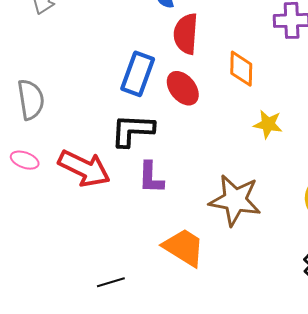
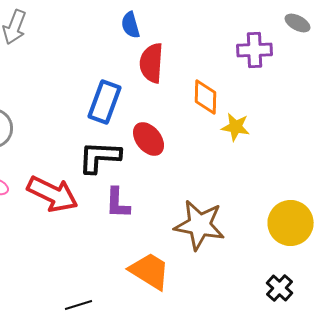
red ellipse: (183, 88) -> (149, 139), moved
yellow star: (268, 124) -> (236, 127), moved

